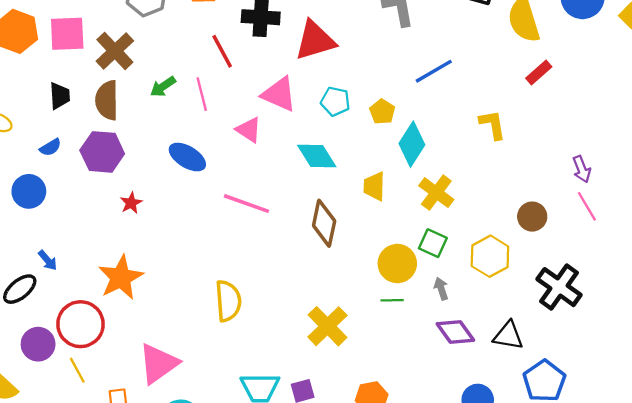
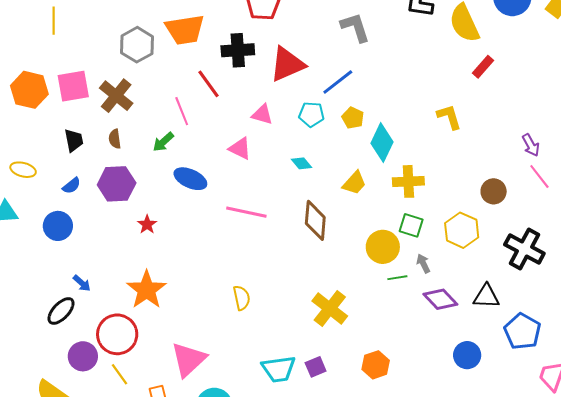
blue line: (434, 71) -> (338, 82), moved
green arrow: (163, 87) -> (163, 142), moved
pink line: (202, 94) -> (182, 111), moved
pink triangle: (279, 94) -> (262, 114), size x0.7
brown semicircle: (107, 100) -> (115, 139), size x0.6
cyan diamond: (317, 156) -> (302, 163), size x0.6
yellow trapezoid: (374, 186) -> (354, 183), turned -132
yellow cross: (436, 193) -> (408, 181), turned -32
green line: (392, 300) -> (397, 278), moved
yellow semicircle: (228, 301) -> (242, 298), size x0.7

